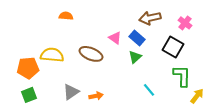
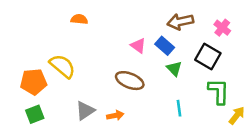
brown ellipse: (91, 54) -> (130, 81), moved
yellow semicircle: (52, 55) -> (62, 66), turned 35
green triangle: (135, 57) -> (174, 69), moved, turned -32
cyan line: (149, 90) -> (179, 108), turned 32

